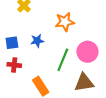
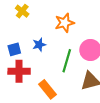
red cross: (14, 65) -> (19, 71), size x1.5

